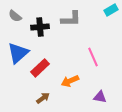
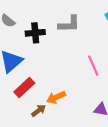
red rectangle: (40, 68) -> (24, 88), moved
orange arrow: (70, 81) -> (56, 97), moved

